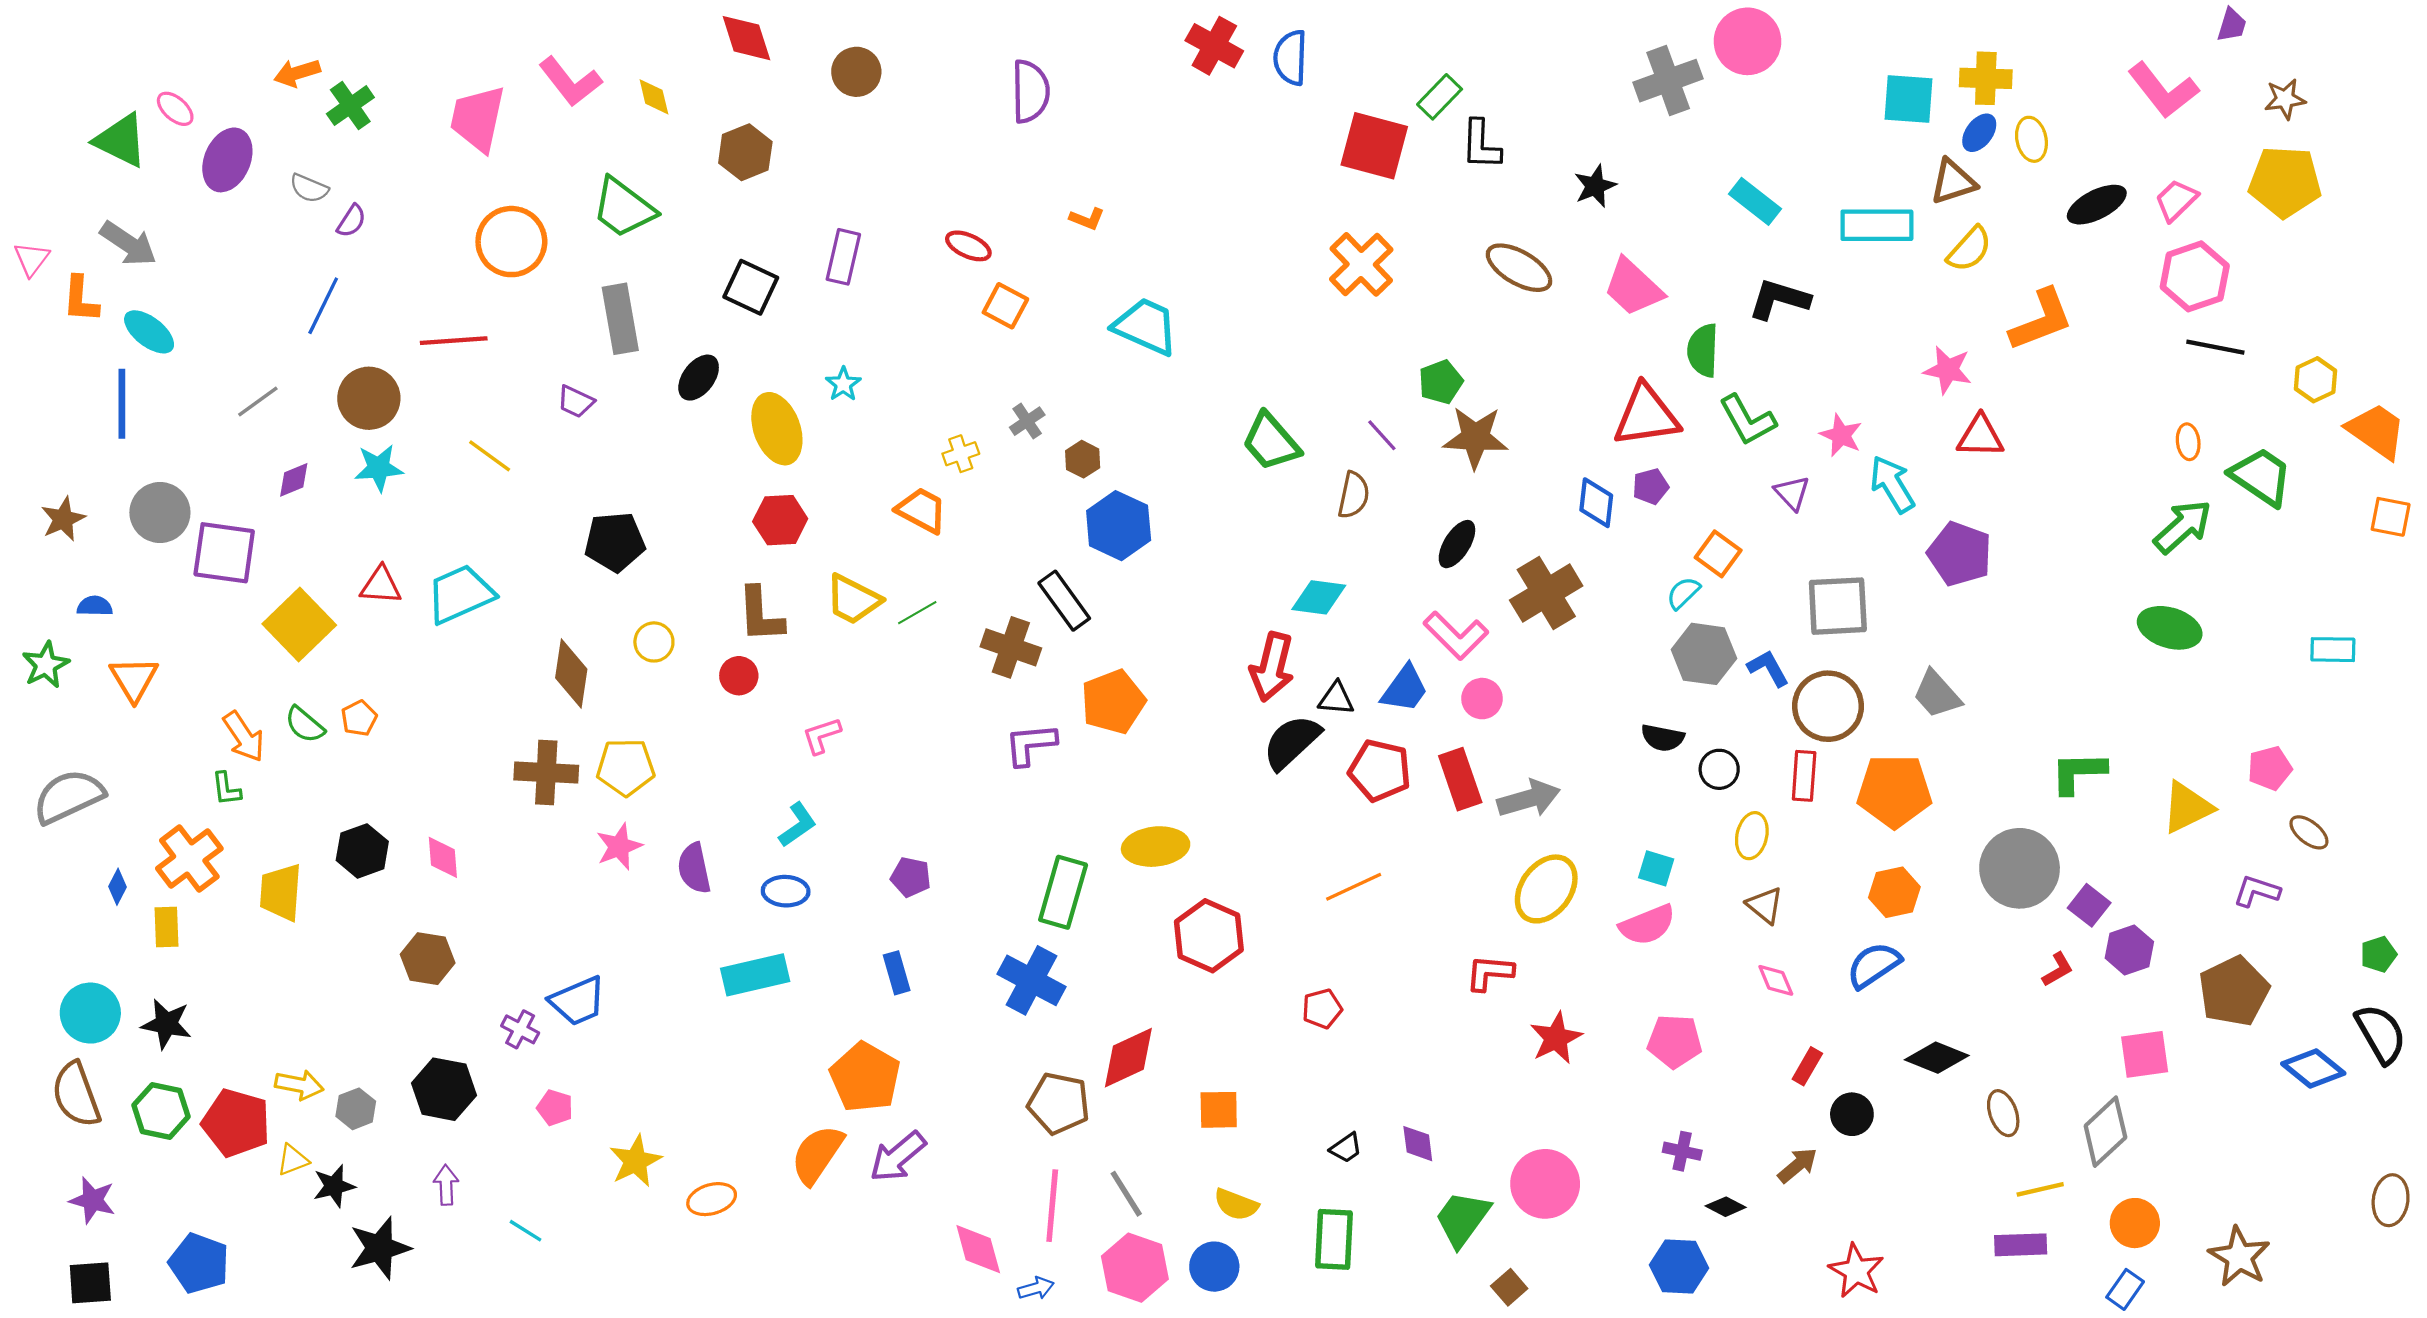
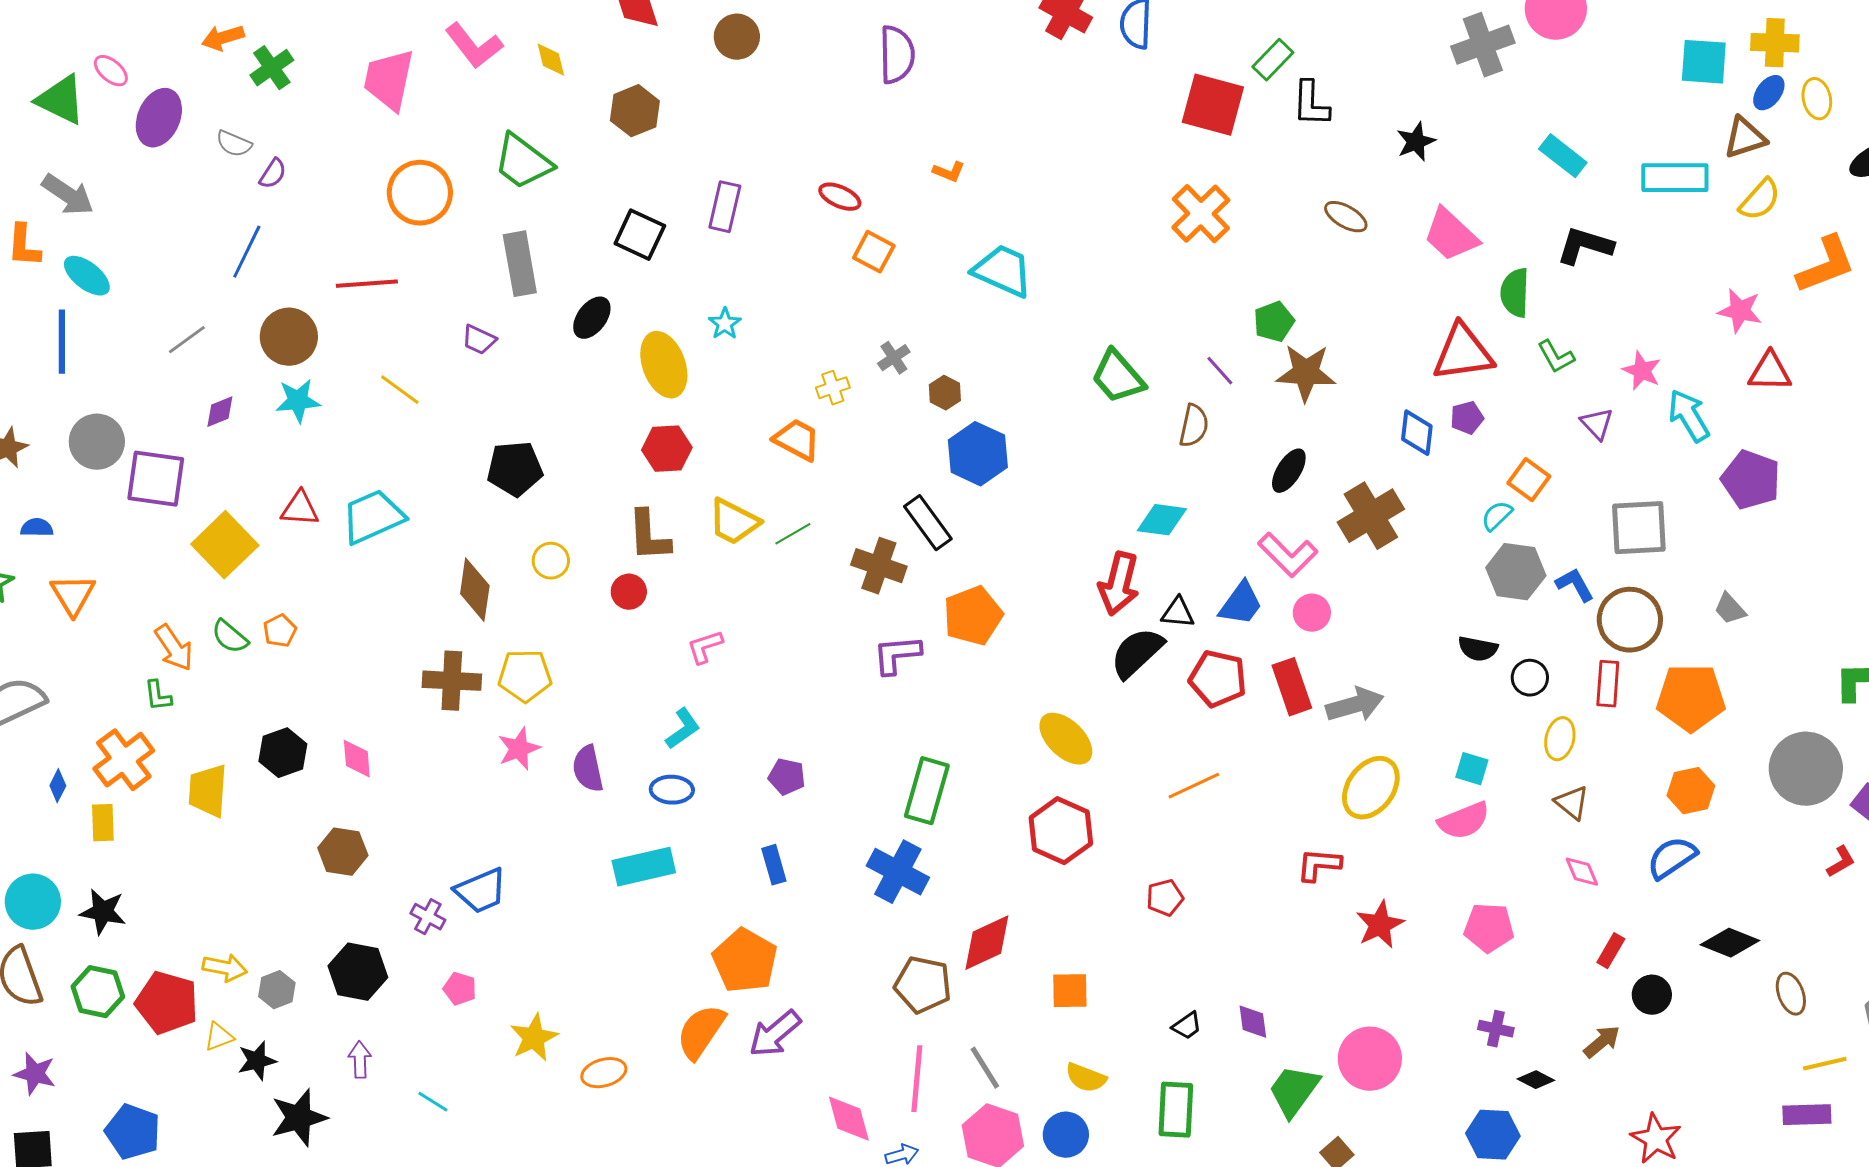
brown ellipse: (1519, 268) -> (1346, 217), size x0.7
green L-shape: (1747, 420) -> (1556, 357), size x0.7
gray trapezoid: (1937, 694) -> (1730, 609), size x0.7
yellow ellipse: (1156, 847) -> (1066, 739), moved, turned 50

